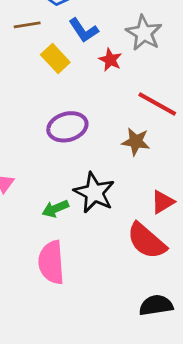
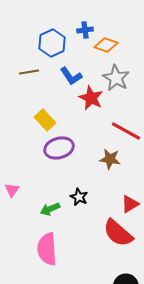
yellow rectangle: (55, 58) -> (45, 120), moved
red star: (110, 60) -> (91, 98), size x1.4
black star: (94, 193) -> (79, 197), size x0.6

